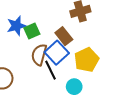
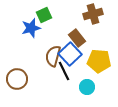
green square: (32, 31) -> (44, 15), moved
yellow pentagon: (87, 60) -> (99, 61), turned 30

